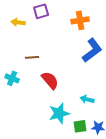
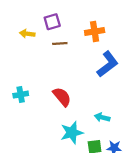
brown line: (32, 57) -> (60, 43), moved
cyan cross: (12, 78) -> (21, 95), turned -32

